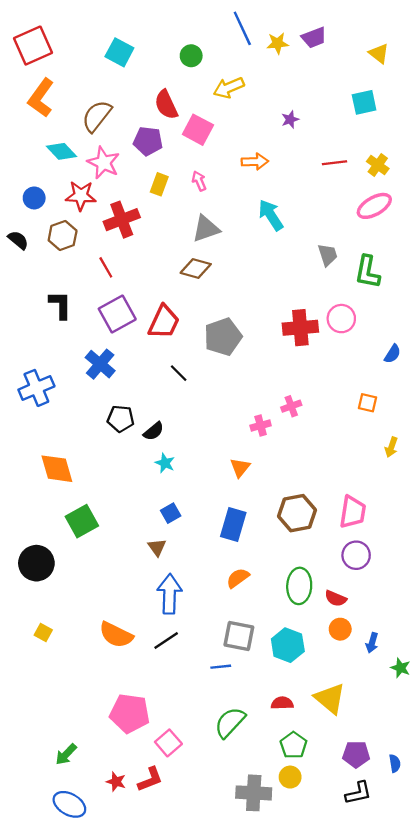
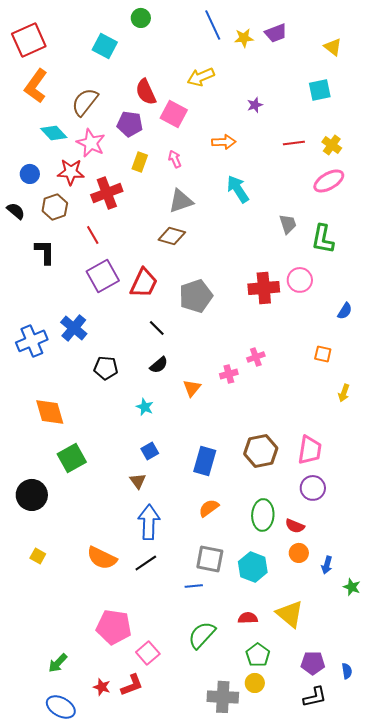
green circle: (191, 56) -> (141, 18), moved
black L-shape: (60, 305) -> (45, 252), moved
blue cross: (100, 364) -> (74, 328), moved
black semicircle: (154, 431) -> (159, 365), moved
orange triangle: (240, 468) -> (192, 388), moved

